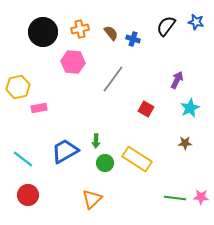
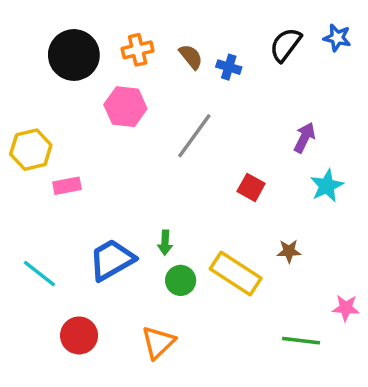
brown star: (185, 143) -> (289, 251), moved
red circle: (28, 195) -> (79, 335), moved
pink star: (201, 197) -> (346, 308), moved

